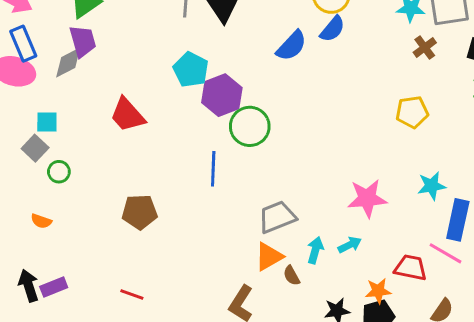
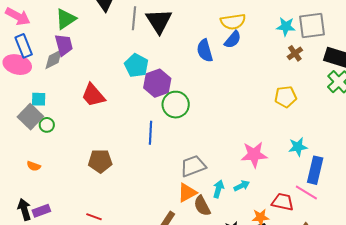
blue semicircle: (291, 46) -> (205, 51), turned 120
gray square: (35, 148) -> (30, 117), size x1.4
green circle: (59, 172) -> (47, 125), moved
brown semicircle: (292, 276) -> (202, 206), size x1.5

